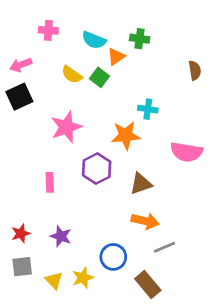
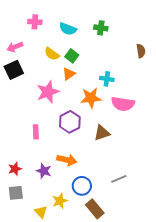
orange triangle: (116, 57) -> (69, 74), moved
pink semicircle: (186, 152) -> (123, 104), moved
orange arrow: (145, 221) -> (67, 160), moved
yellow triangle: (54, 280) -> (41, 212), moved
brown rectangle: (148, 285) -> (95, 209), moved

